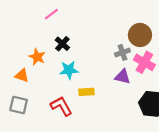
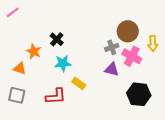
pink line: (51, 14) -> (13, 12), moved
yellow rectangle: (86, 92) -> (79, 83), turned 40
red L-shape: (61, 106) -> (56, 96), turned 115

